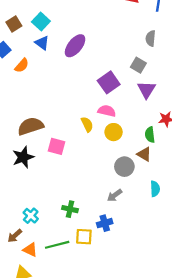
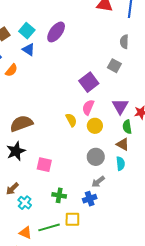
purple ellipse: (75, 46) -> (56, 32), moved
purple triangle: (146, 90) -> (120, 106), moved
pink semicircle: (107, 111) -> (88, 107), turned -77
pink square: (57, 146) -> (44, 165), moved
gray circle: (124, 167) -> (96, 157), moved
cyan semicircle: (155, 189) -> (120, 164), moved
blue cross: (105, 223) -> (90, 199), moved
brown arrow: (15, 236) -> (12, 189), moved

